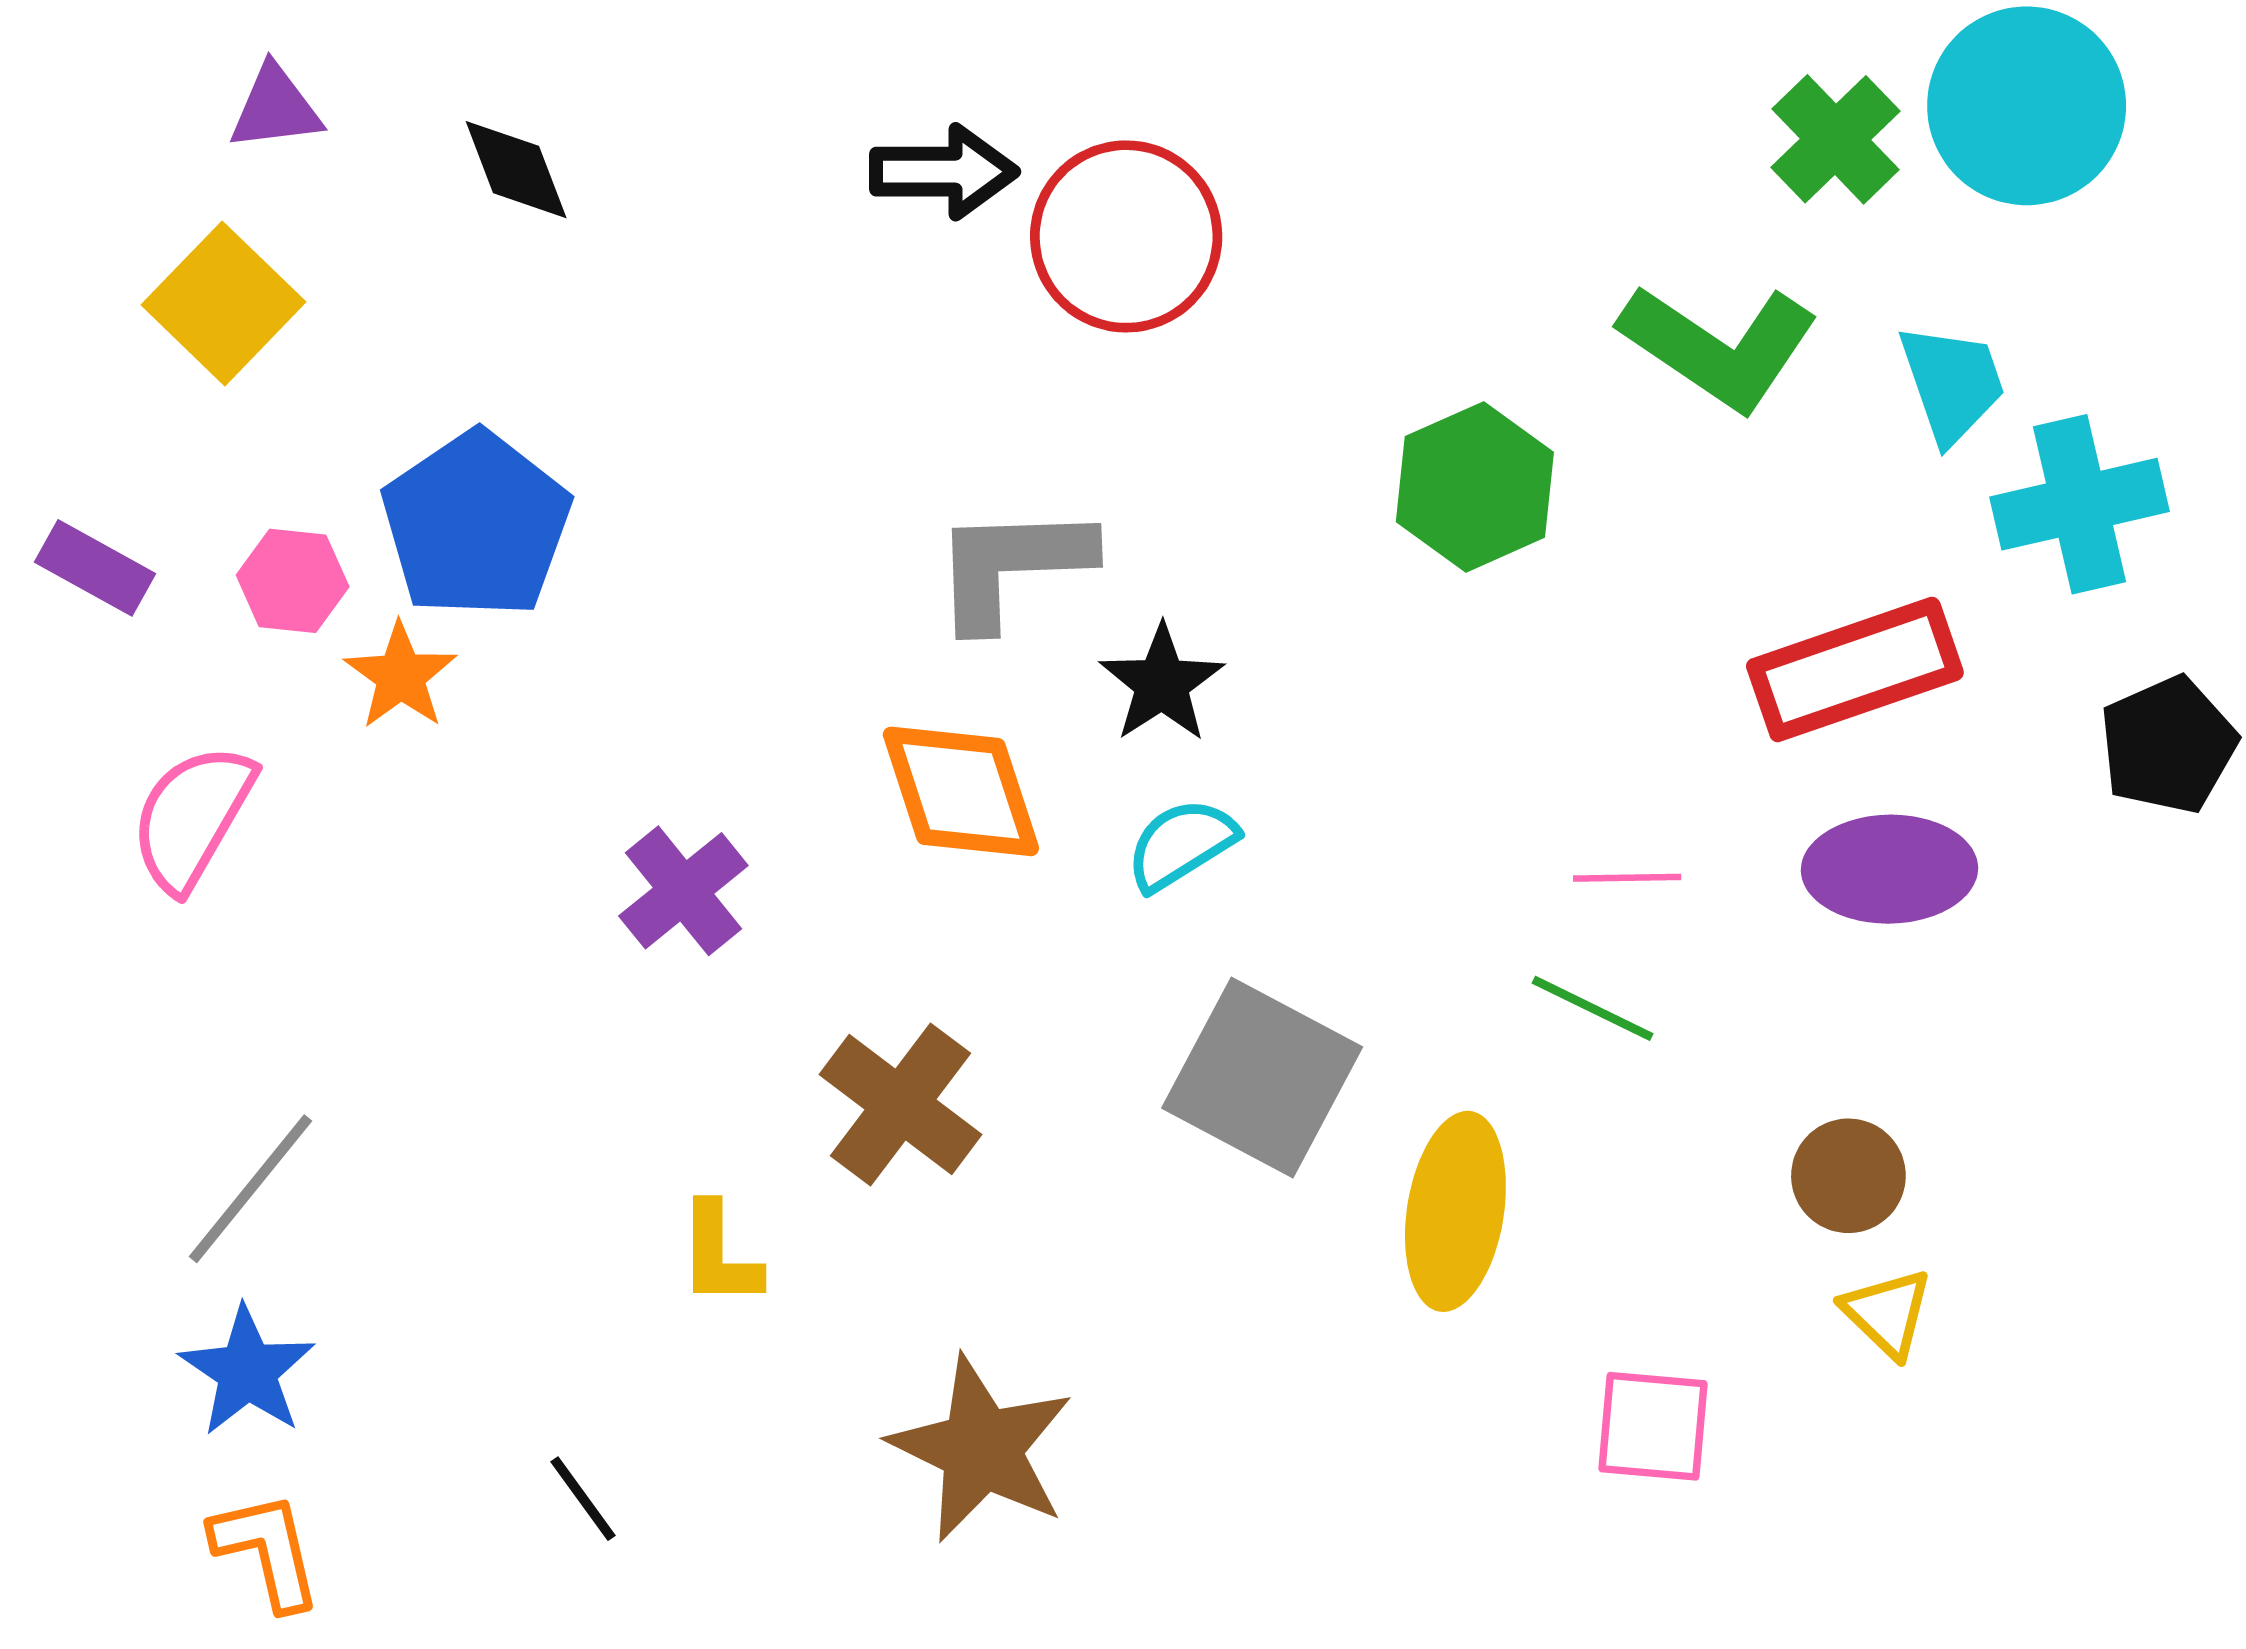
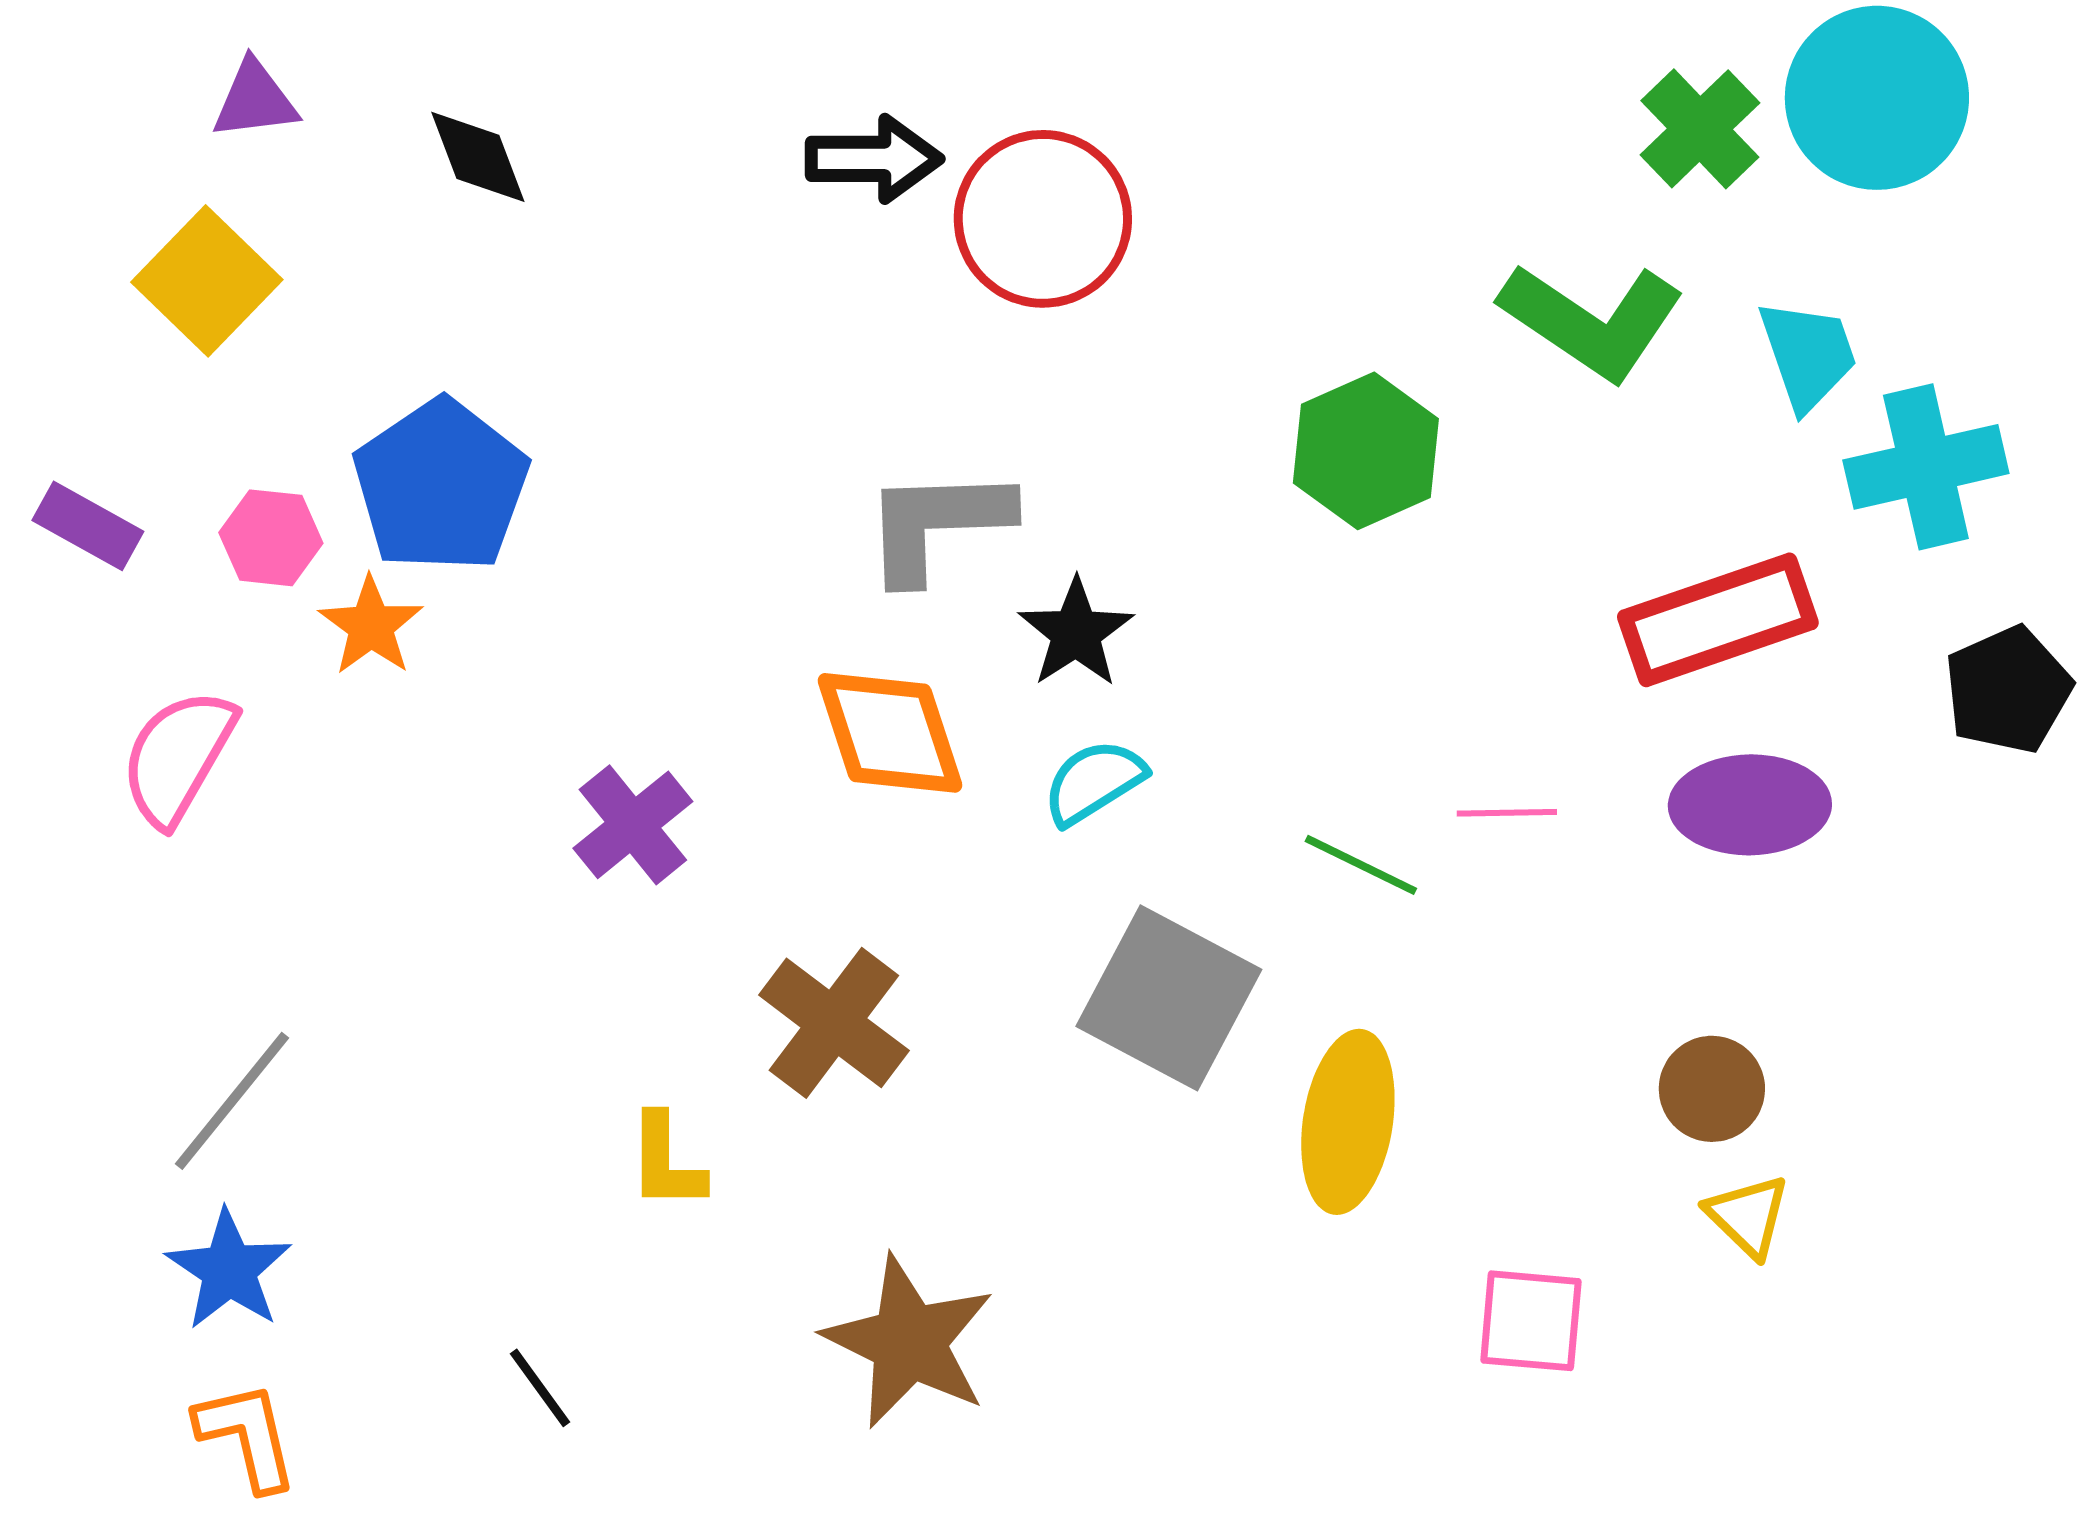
green line: (1593, 1008) -> (1361, 865), moved

